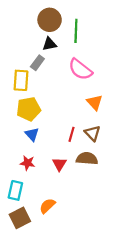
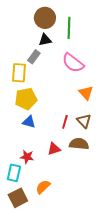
blue triangle: (32, 134) -> (29, 122), turned -32
red star: (28, 163) -> (27, 157), moved
red triangle: (59, 164) -> (54, 149), turned 40

